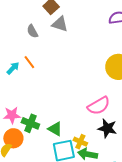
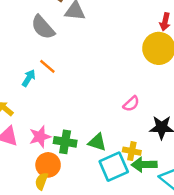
gray semicircle: (32, 31) -> (43, 27), size x1.5
pink semicircle: (99, 106) -> (131, 104), moved, size x0.6

